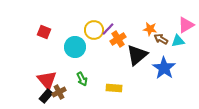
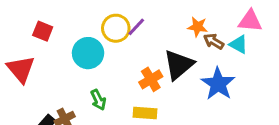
pink triangle: (186, 25) -> (250, 21), turned 36
orange cross: (118, 39) -> (151, 79), moved
cyan triangle: (178, 41) -> (239, 44), turned 40
red triangle: (47, 80) -> (21, 69), moved

